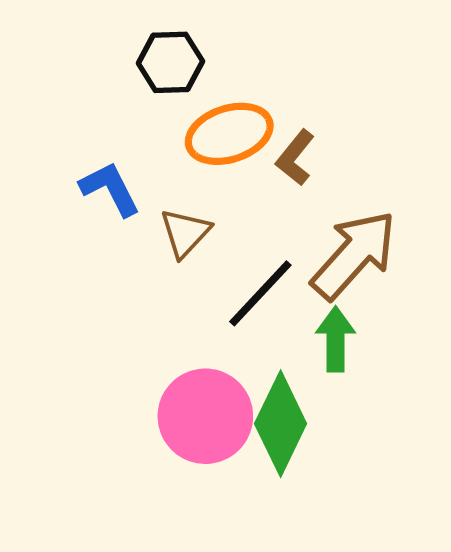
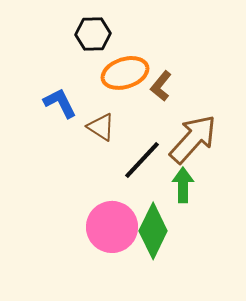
brown triangle: (185, 233) -> (101, 127), turned -40

